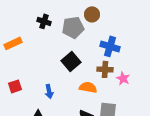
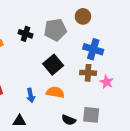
brown circle: (92, 14) -> (83, 16), moved
black cross: (44, 21) -> (26, 34), moved
orange semicircle: (88, 87) -> (55, 92), moved

